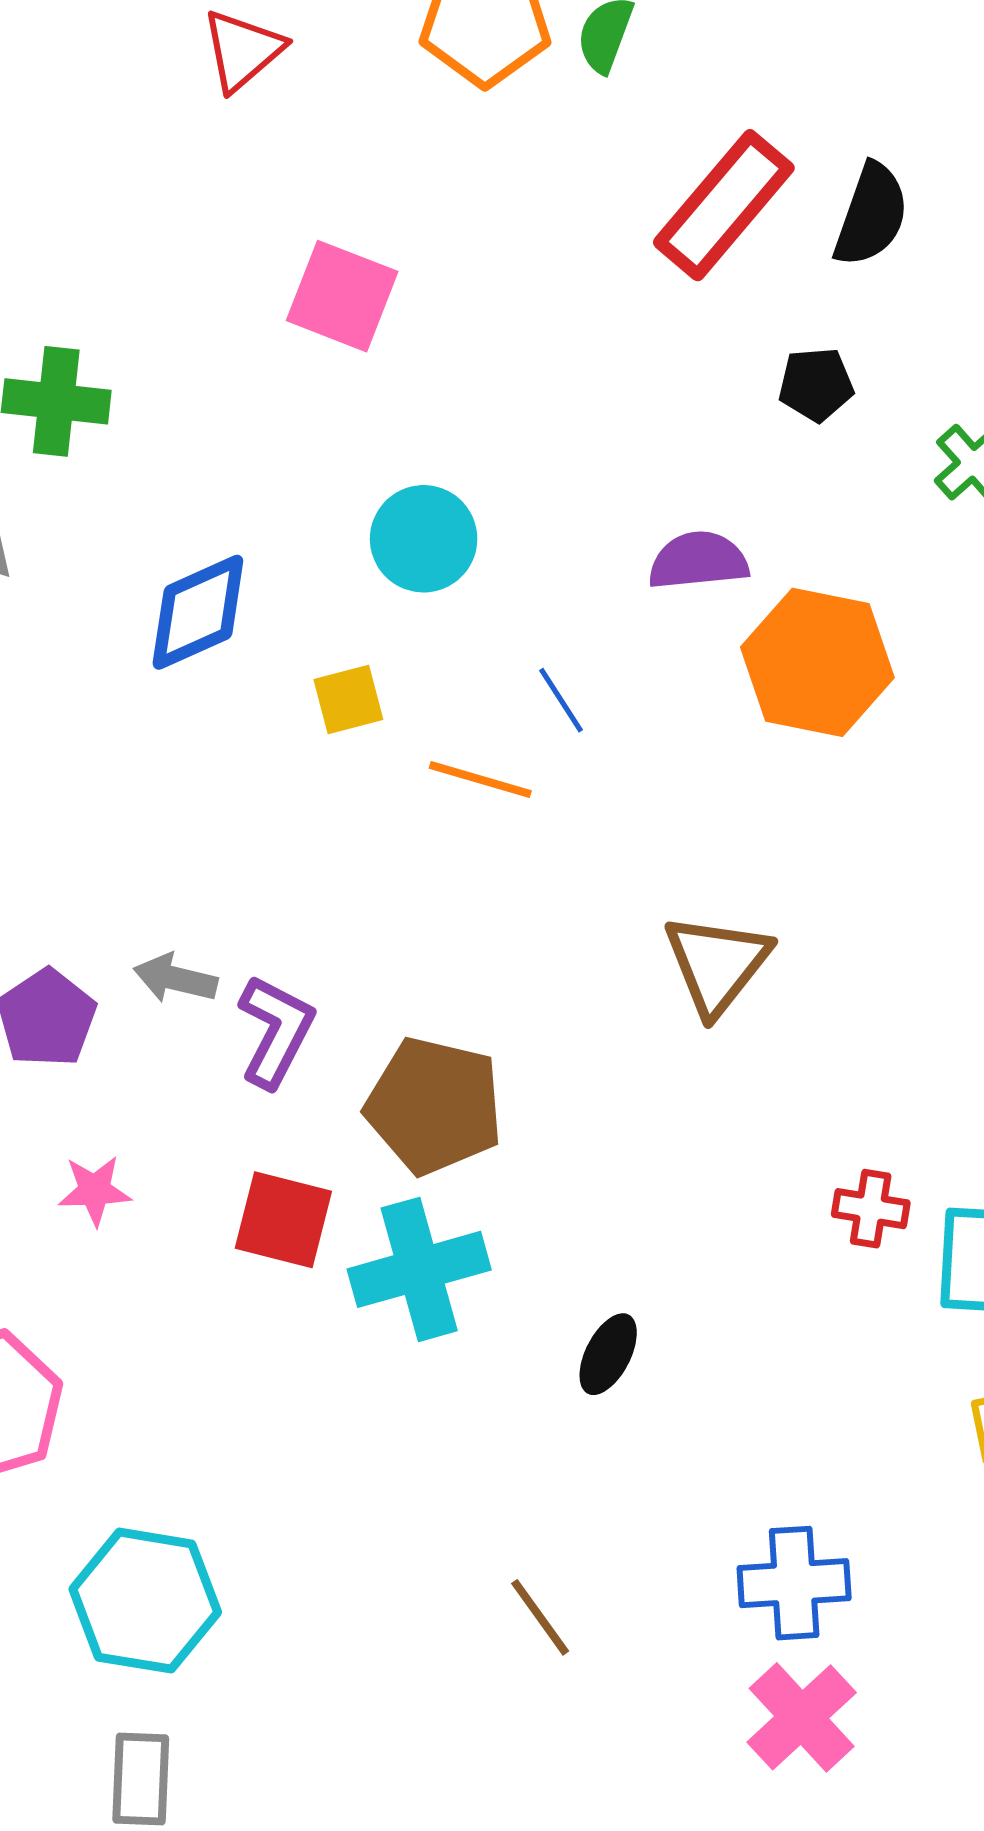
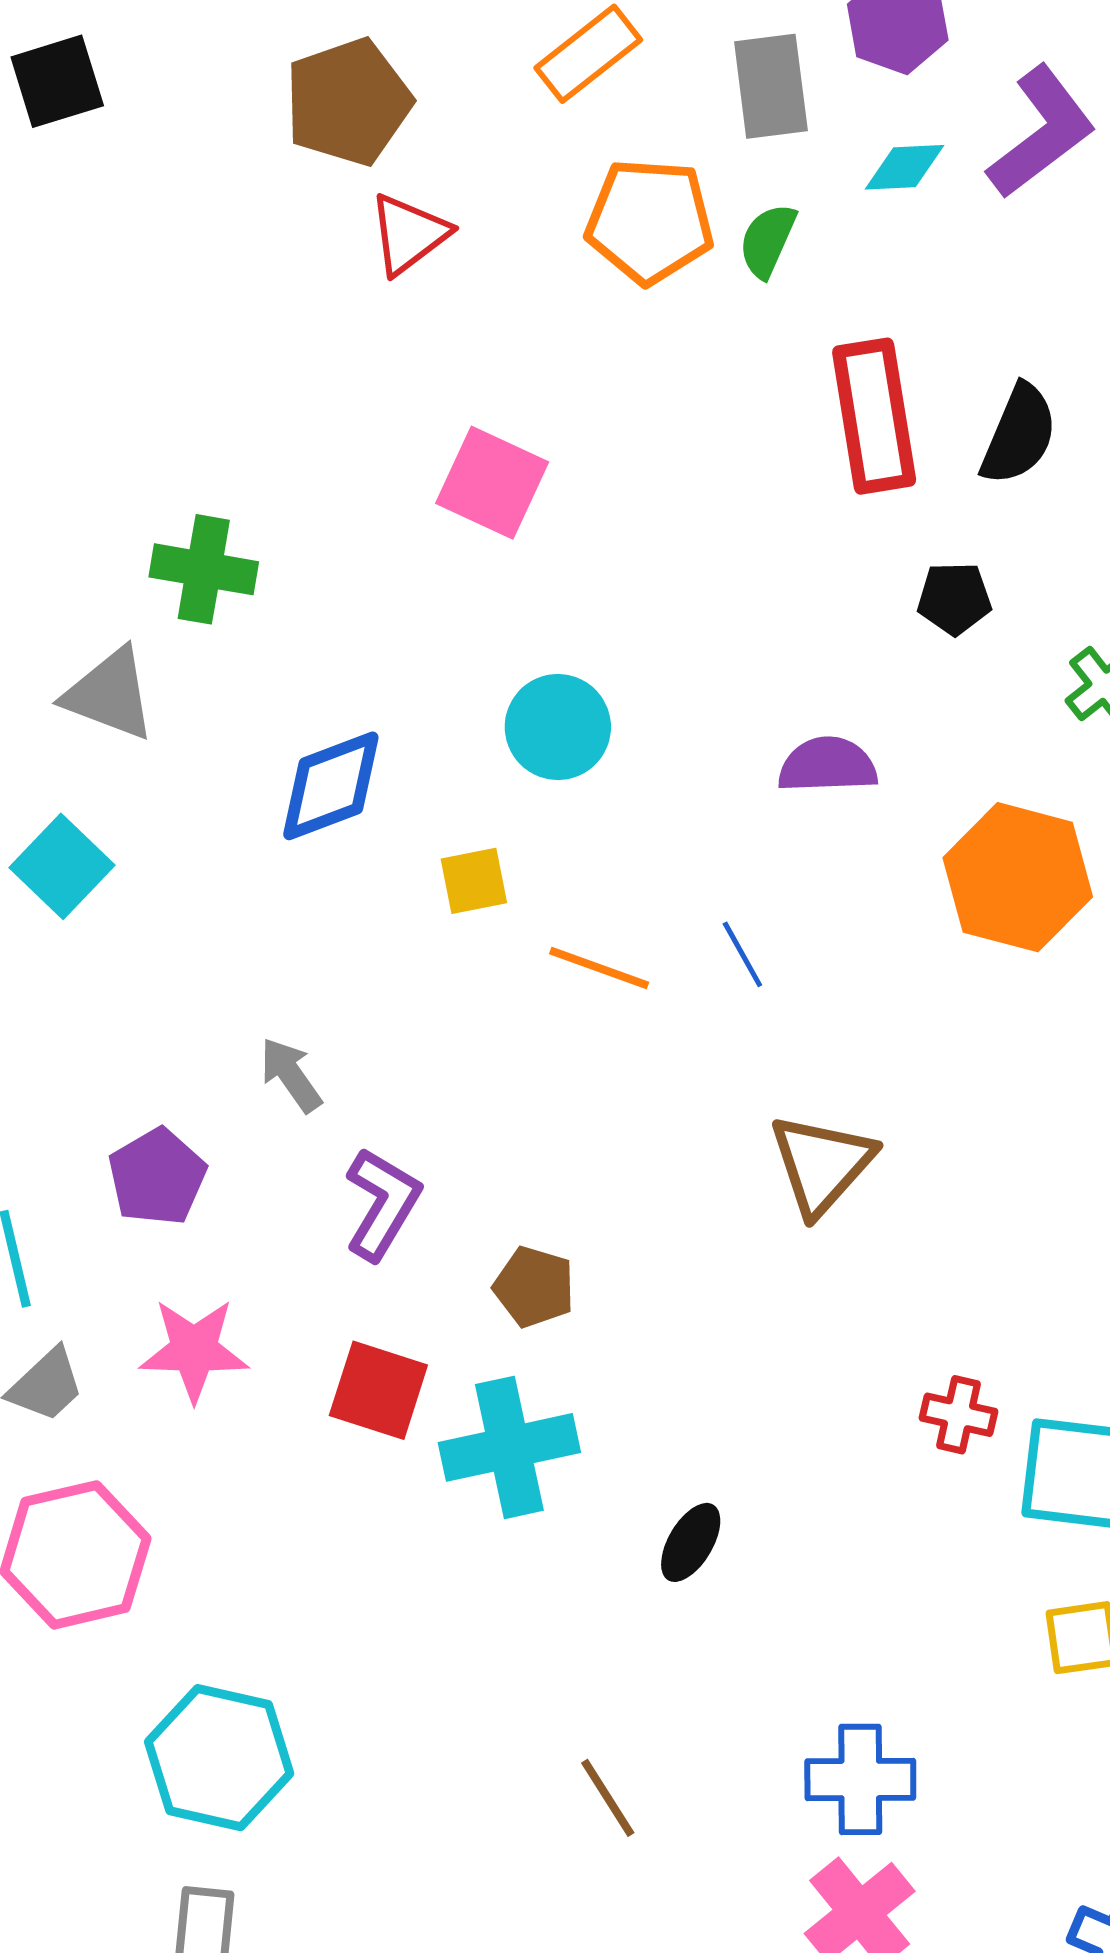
red rectangle: (724, 205) -> (874, 416), turned -53
orange hexagon: (817, 662) -> (1018, 877), moved
blue line: (561, 700) -> (742, 954), moved
gray arrow: (175, 978) -> (291, 1075), moved, turned 38
brown pentagon: (434, 1106) -> (534, 1287), size x0.6
pink star: (95, 1190) -> (194, 1350), size x1.5

